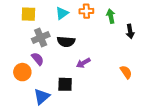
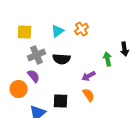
orange cross: (86, 11) -> (82, 29), turned -32
green arrow: (111, 16) -> (108, 59), moved
purple arrow: (83, 63) -> (88, 76), moved
orange semicircle: (126, 72) -> (88, 95), moved

